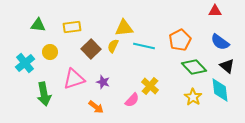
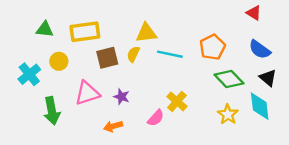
red triangle: (215, 11) -> (254, 13), turned 32
yellow rectangle: (72, 27) -> (85, 32), size x1.4
brown square: (91, 49) -> (107, 58), turned 30
orange arrow: (96, 107) -> (113, 126), turned 126

